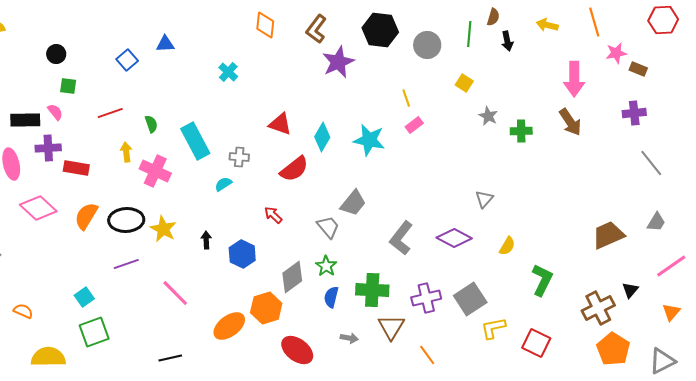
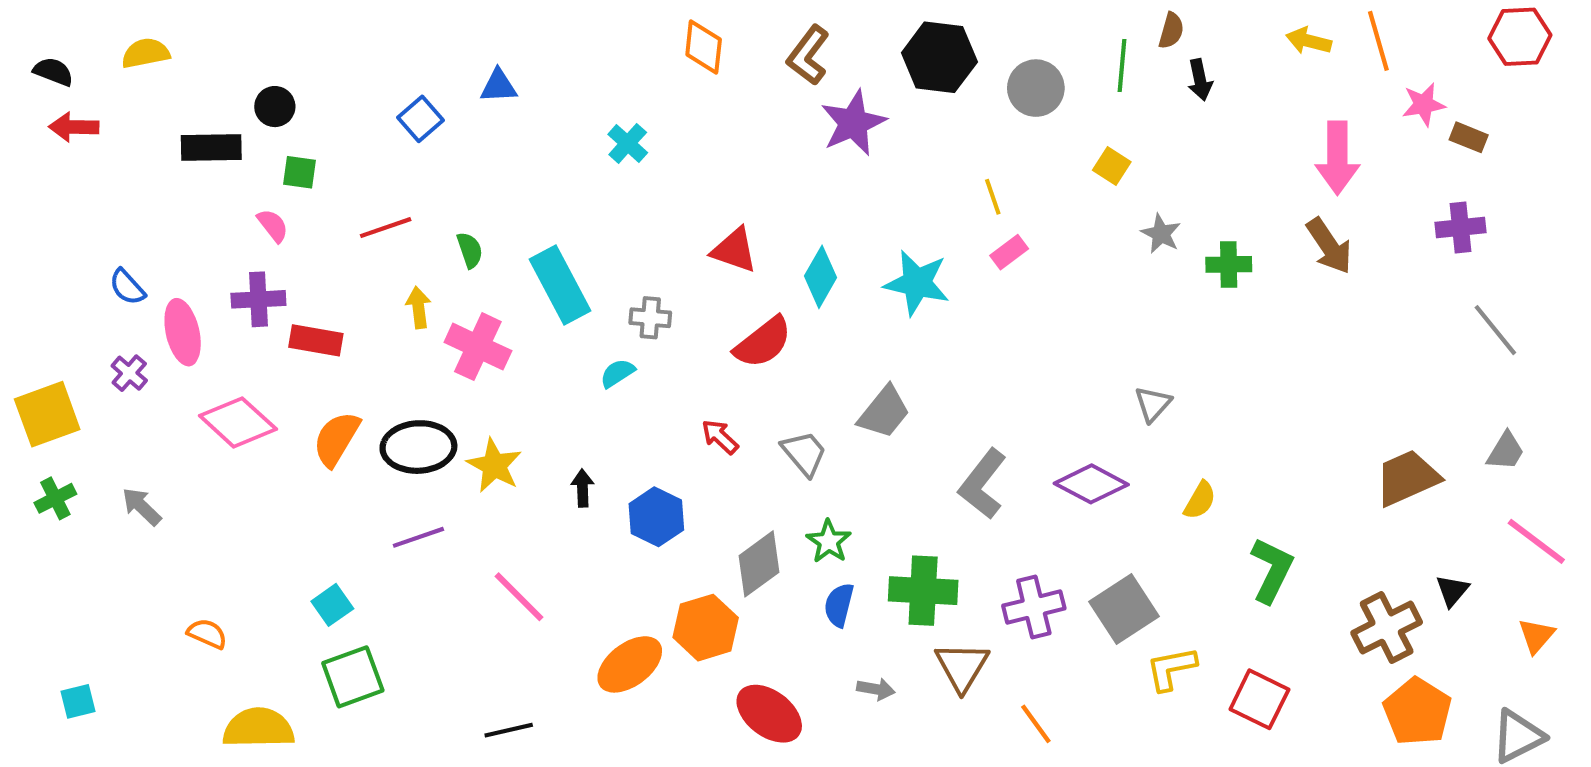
yellow arrow: (547, 25) -> (1309, 41), moved
black rectangle: (25, 120) -> (211, 148), moved
gray trapezoid: (328, 227) -> (804, 453), moved
pink line: (671, 266) -> (1536, 541), turned 72

